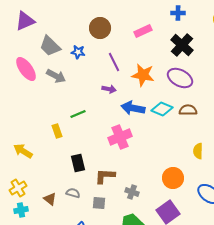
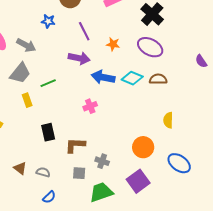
gray trapezoid: (50, 46) -> (20, 73), moved, turned -95
orange star: (143, 75) -> (113, 44), size x0.6
purple arrow: (109, 89) -> (79, 58), size x1.5
pink cross: (120, 137) -> (90, 106), size x0.6
gray semicircle: (73, 193) -> (43, 172), moved
gray square: (99, 203) -> (79, 173), moved

